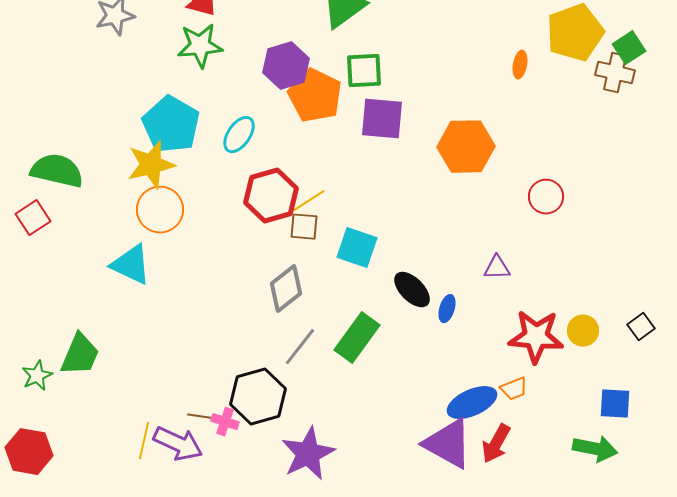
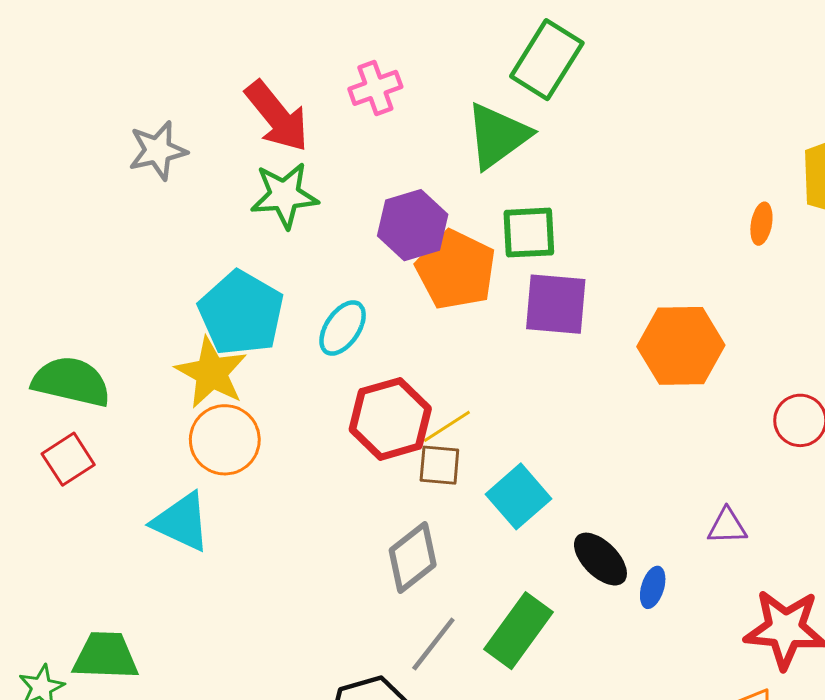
yellow star: (151, 165) -> (211, 373), turned -30
red square: (33, 218) -> (68, 459), moved
cyan square: (357, 248) -> (518, 496), turned 30
green trapezoid: (80, 355) -> (106, 656), turned -111

